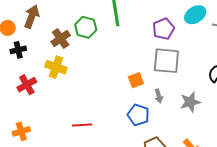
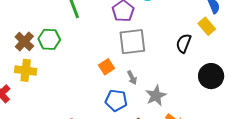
green hexagon: (86, 27) -> (49, 39), moved
gray star: (190, 102) -> (156, 96), moved

